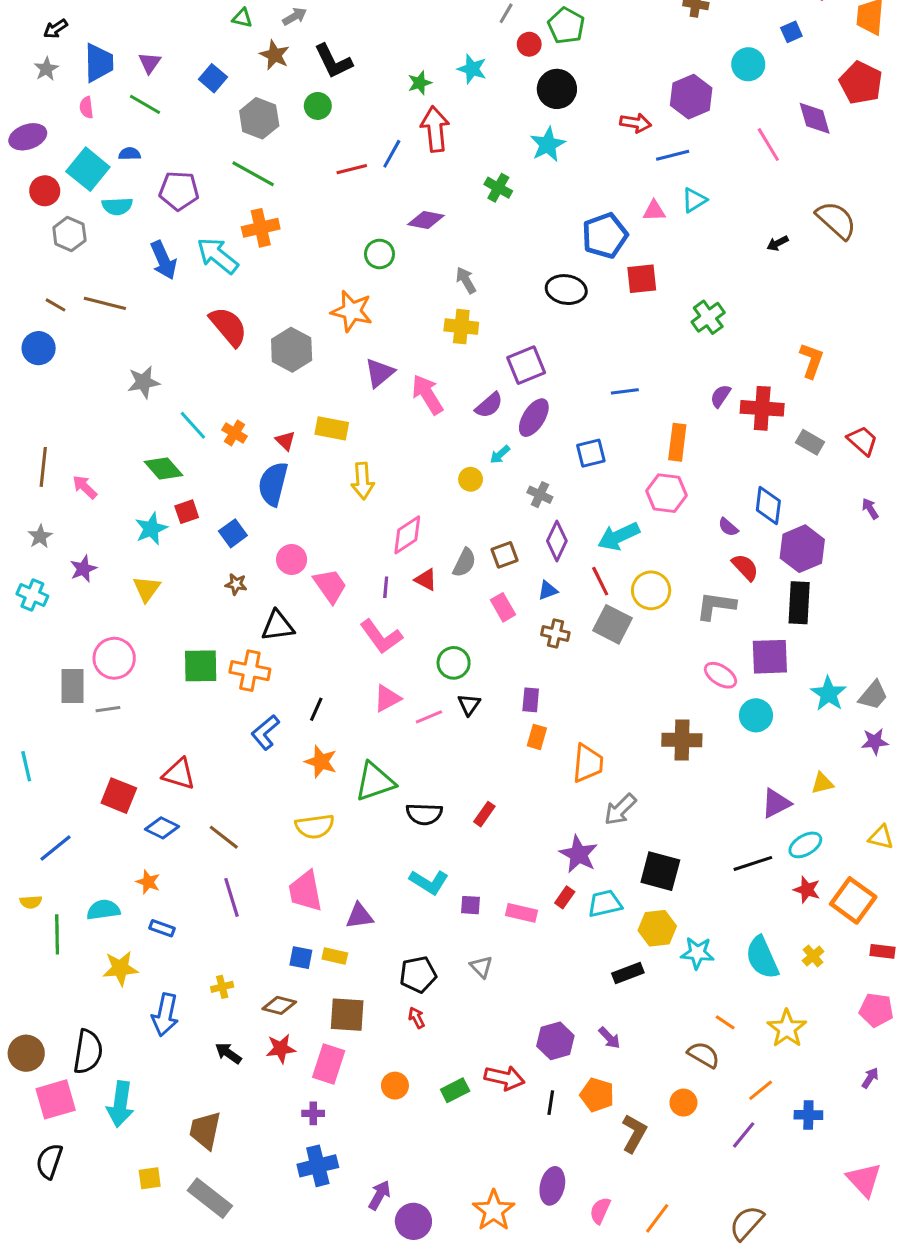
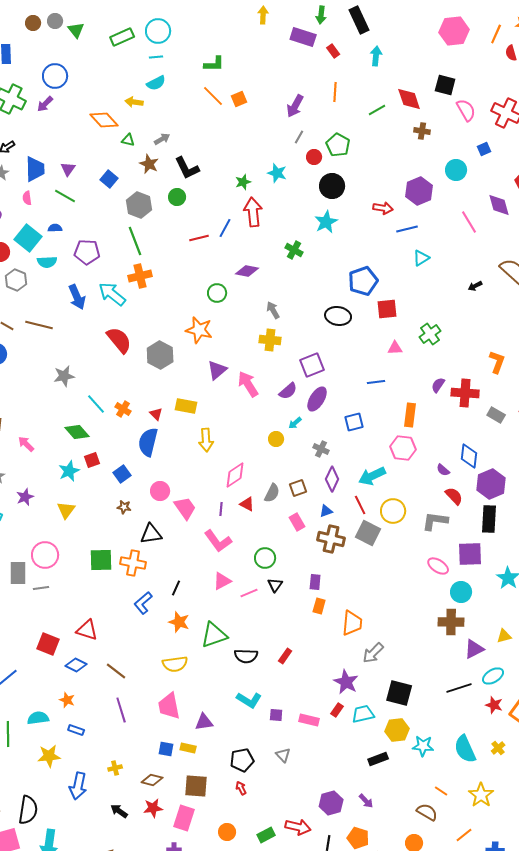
green line: (253, 174) -> (135, 241), turned 40
pink triangle: (654, 211) -> (395, 348), moved
brown cross: (555, 634) -> (331, 539), size x1.5
brown cross: (682, 740) -> (451, 622), moved

